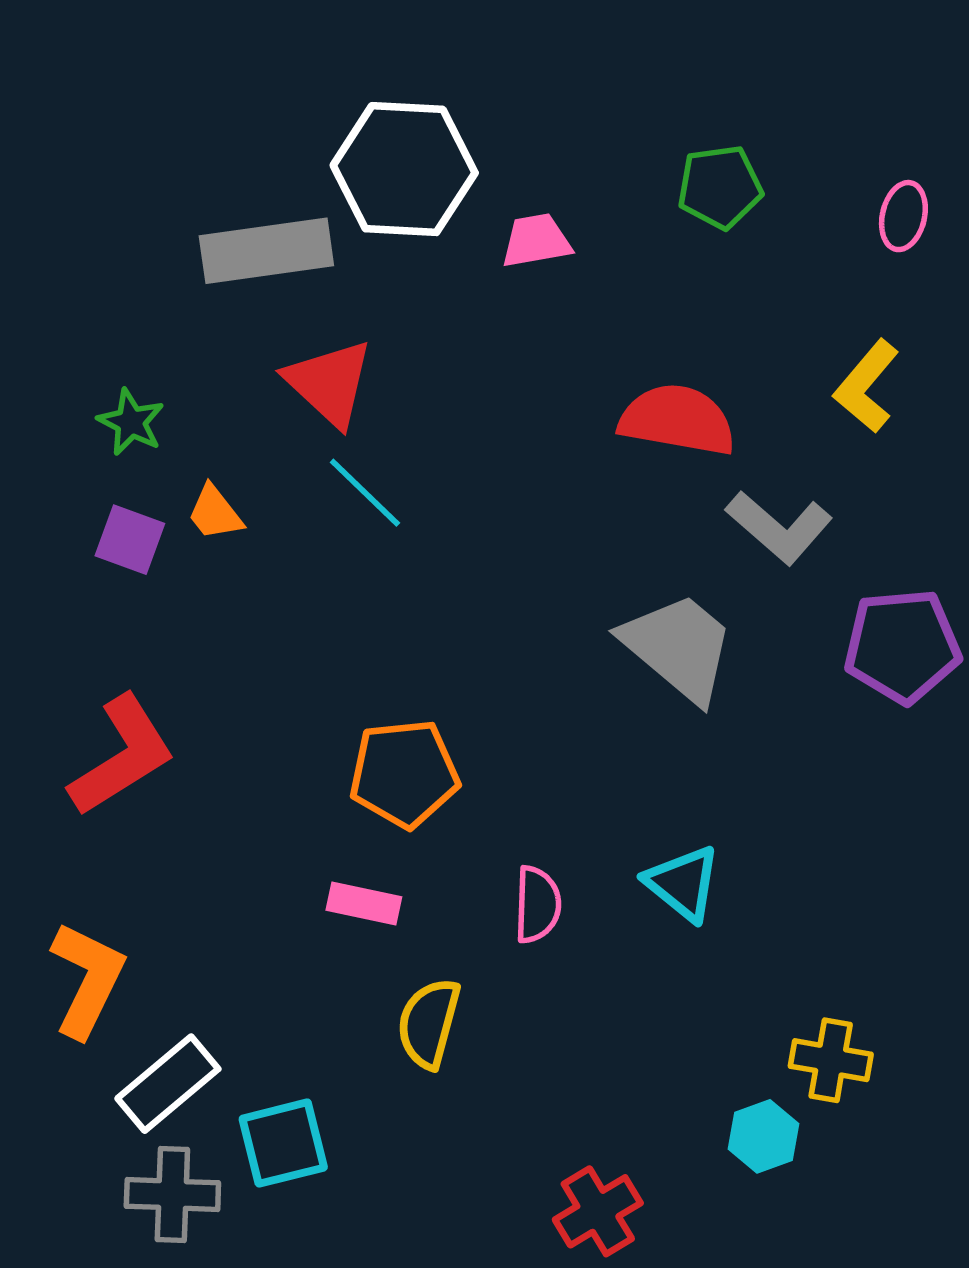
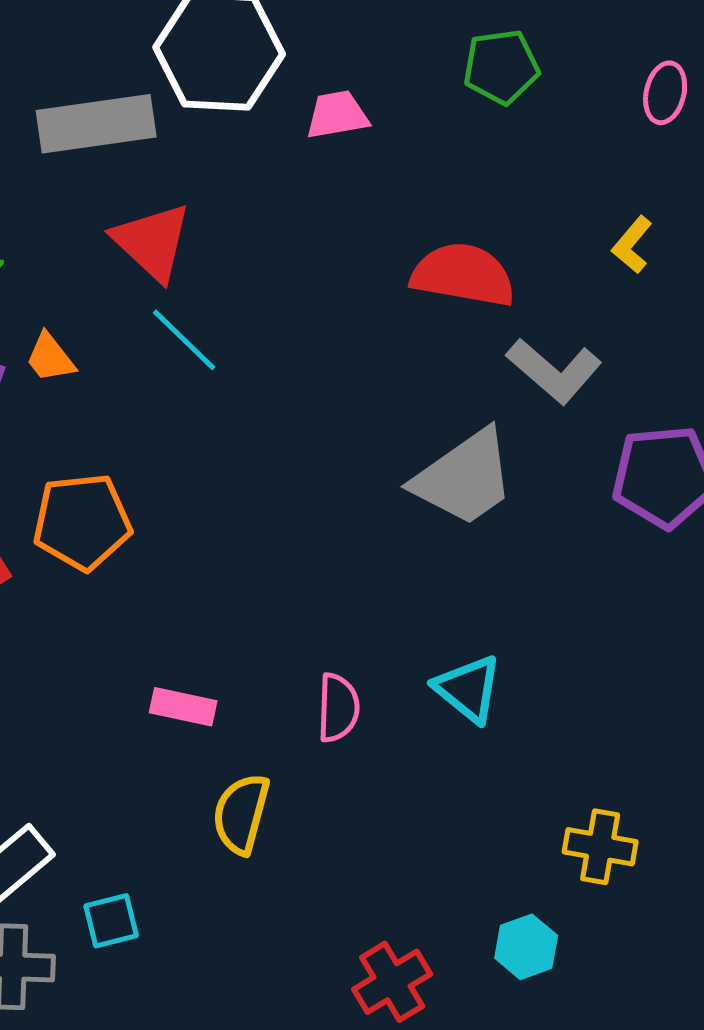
yellow L-shape: (866, 386) -> (632, 245), size x0.7
gray trapezoid: (678, 647) -> (464, 478), turned 105
orange pentagon: (404, 774) -> (82, 522), moved
cyan hexagon: (764, 1136) -> (526, 947), moved
cyan square: (283, 1143) -> (111, 921), size x0.7

